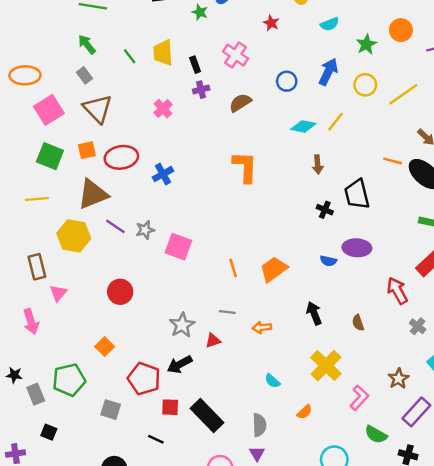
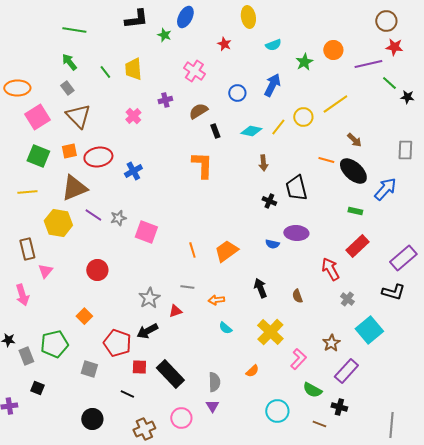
black rectangle: (195, 65) -> (215, 131), moved
yellow circle: (365, 85) -> (303, 117), moved
cyan semicircle: (272, 381) -> (225, 328), moved

